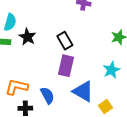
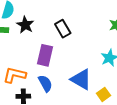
purple rectangle: (66, 66) -> (45, 55), moved

